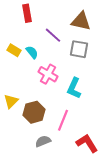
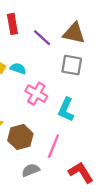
purple line: (53, 35) -> (42, 38), moved
cyan semicircle: (32, 52) -> (18, 68), turned -32

